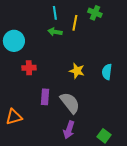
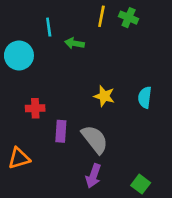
cyan line: (55, 13) -> (49, 27), moved
yellow line: (75, 23) -> (101, 16), moved
red cross: (29, 68) -> (35, 108), moved

